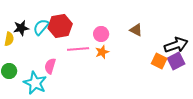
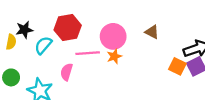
cyan semicircle: (41, 27) -> (43, 45), moved
pink circle: (101, 34) -> (113, 36), size x1.5
pink semicircle: (50, 66) -> (67, 72), moved

